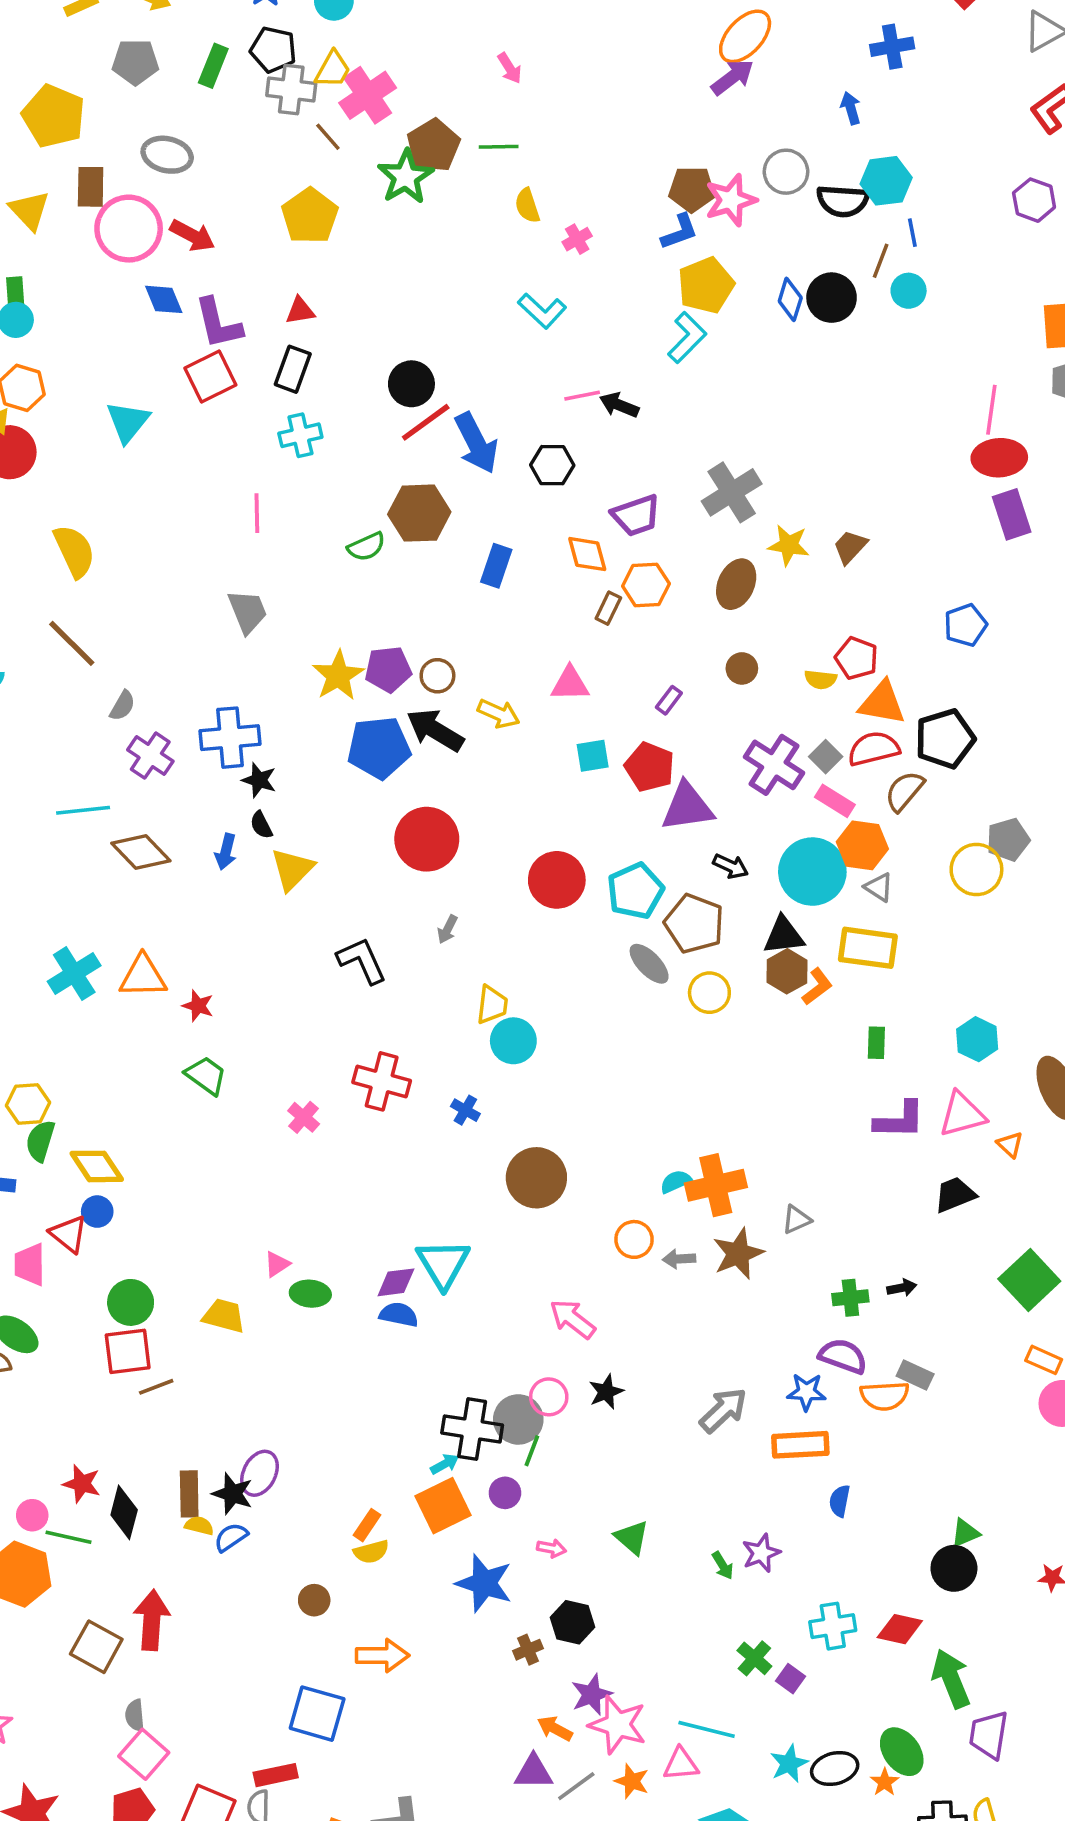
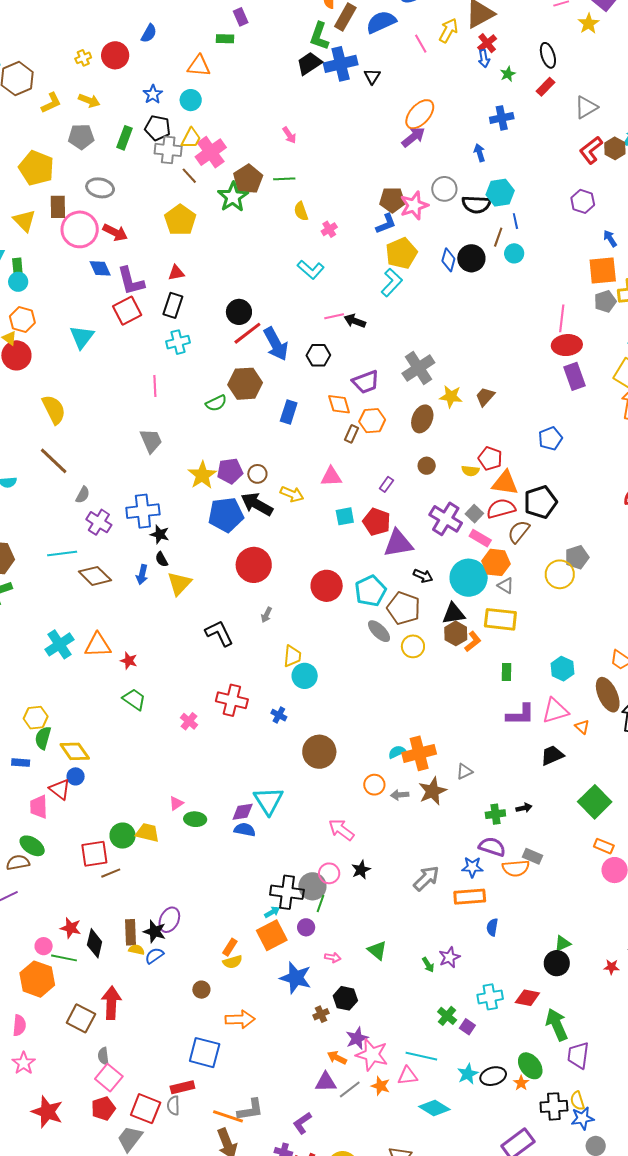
green circle: (131, 1302) -> (123, 836), moved

